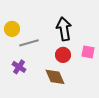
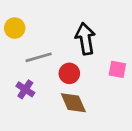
yellow circle: (12, 29) -> (15, 28), moved
red circle: (63, 55) -> (69, 73), moved

